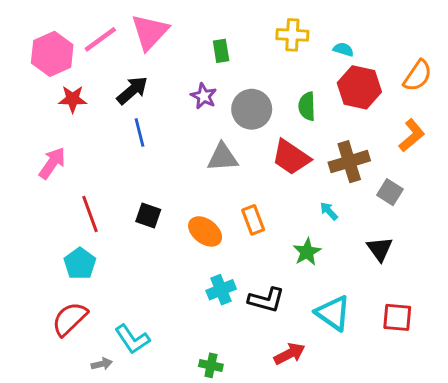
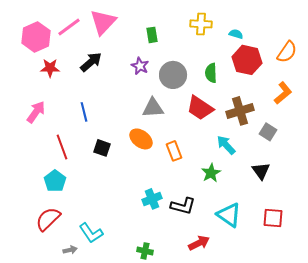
blue line: (140, 132) -> (84, 112), moved
cyan arrow: (329, 211) -> (226, 145), size x1.5
orange ellipse: (205, 231) -> (141, 139), moved

